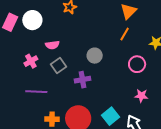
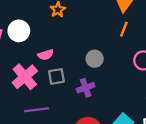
pink cross: (31, 61) -> (25, 77), size x1.6
gray square: (59, 65) -> (56, 76), turned 35

